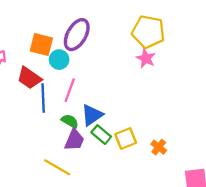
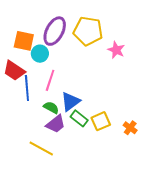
yellow pentagon: (148, 32) -> (88, 31), moved
purple trapezoid: (74, 140) -> (56, 124), turned 30

